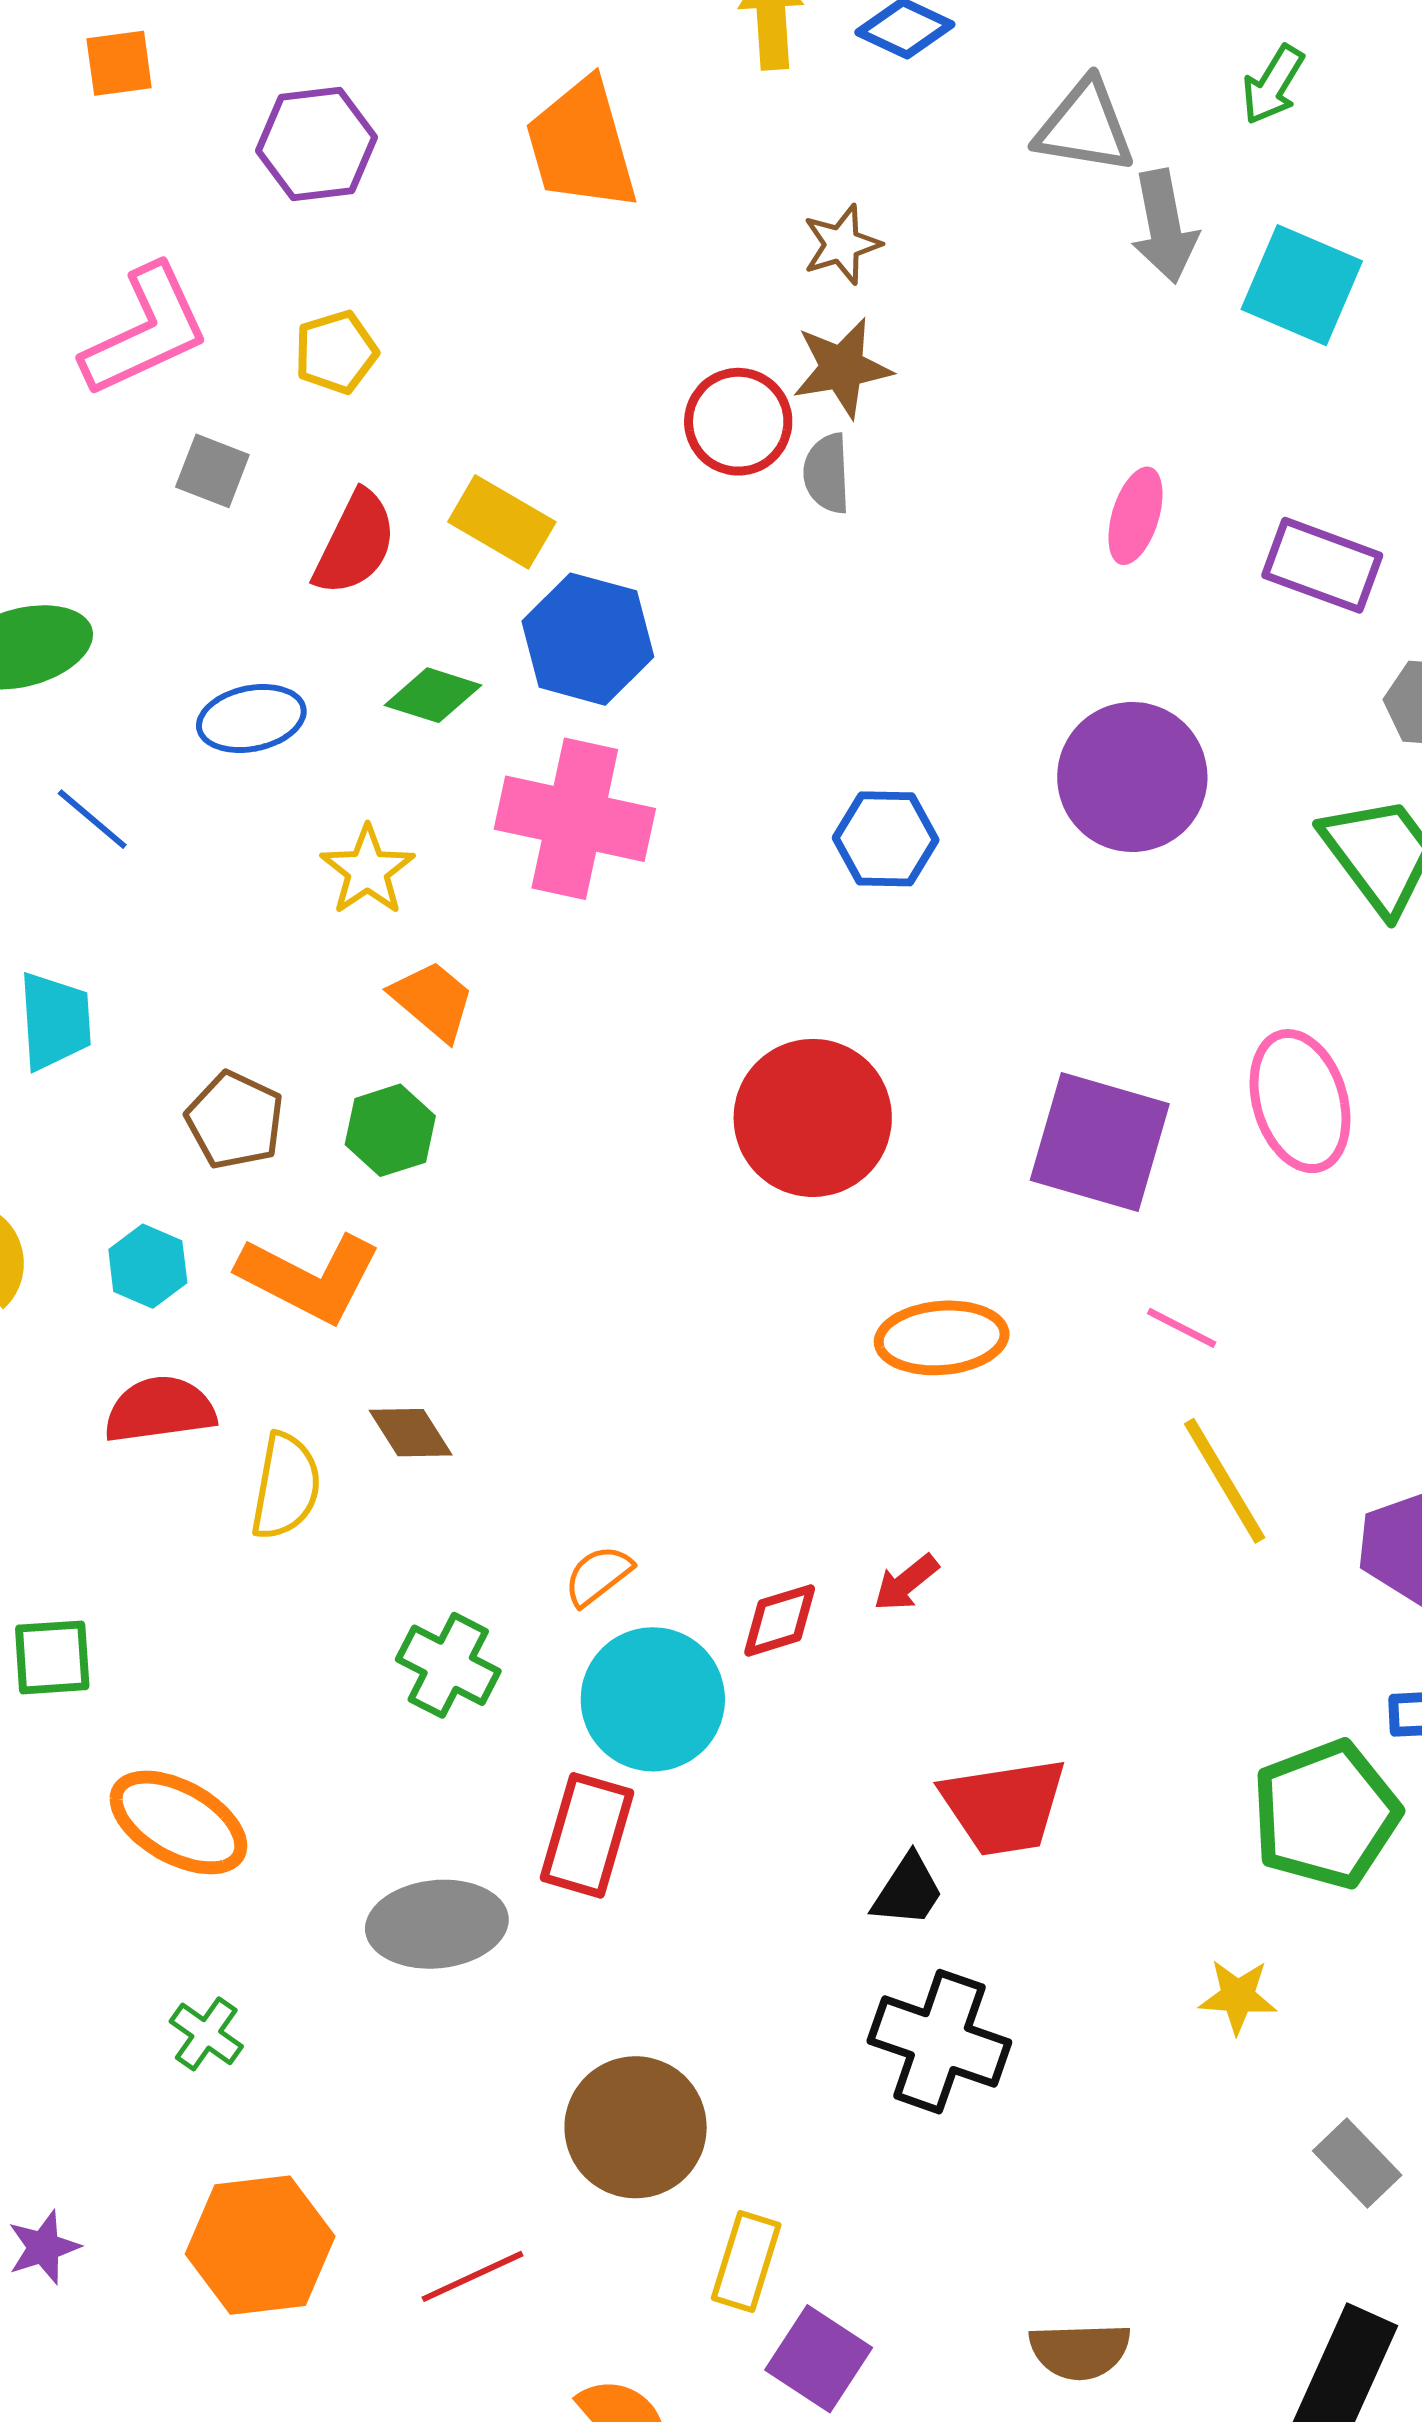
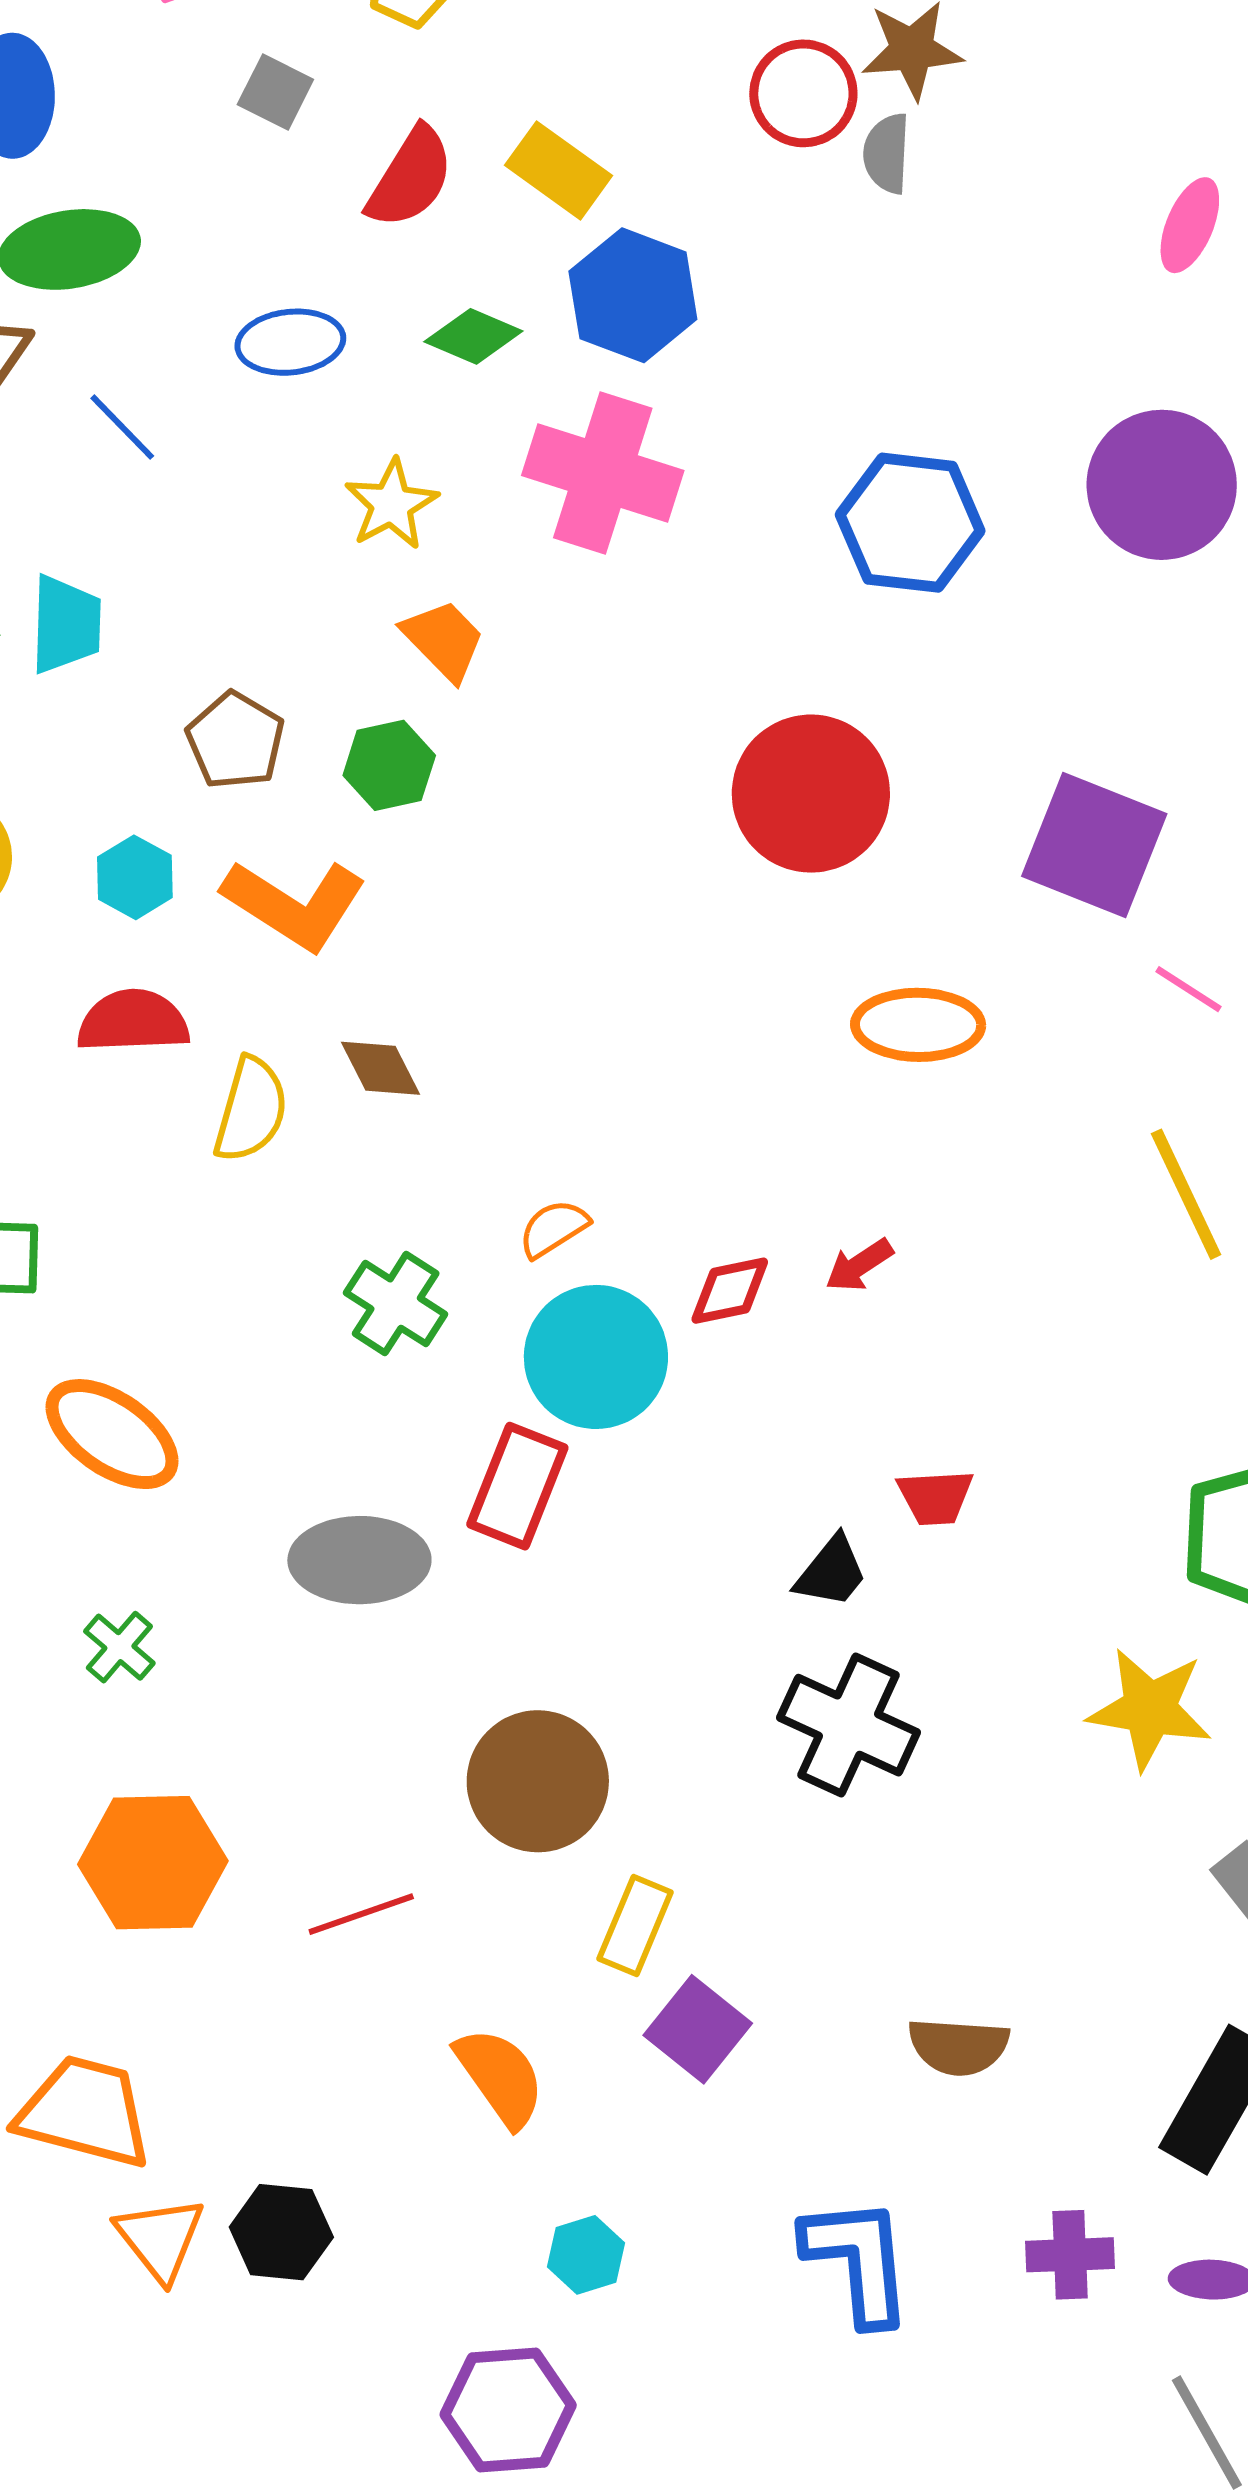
blue hexagon: (886, 839) -> (910, 523), size x1.4
pink line: (1182, 1328) -> (1189, 989), moved
red trapezoid: (1004, 1806) -> (935, 1497), size x0.6
yellow star: (1238, 1996) -> (1150, 1709), size x1.6

